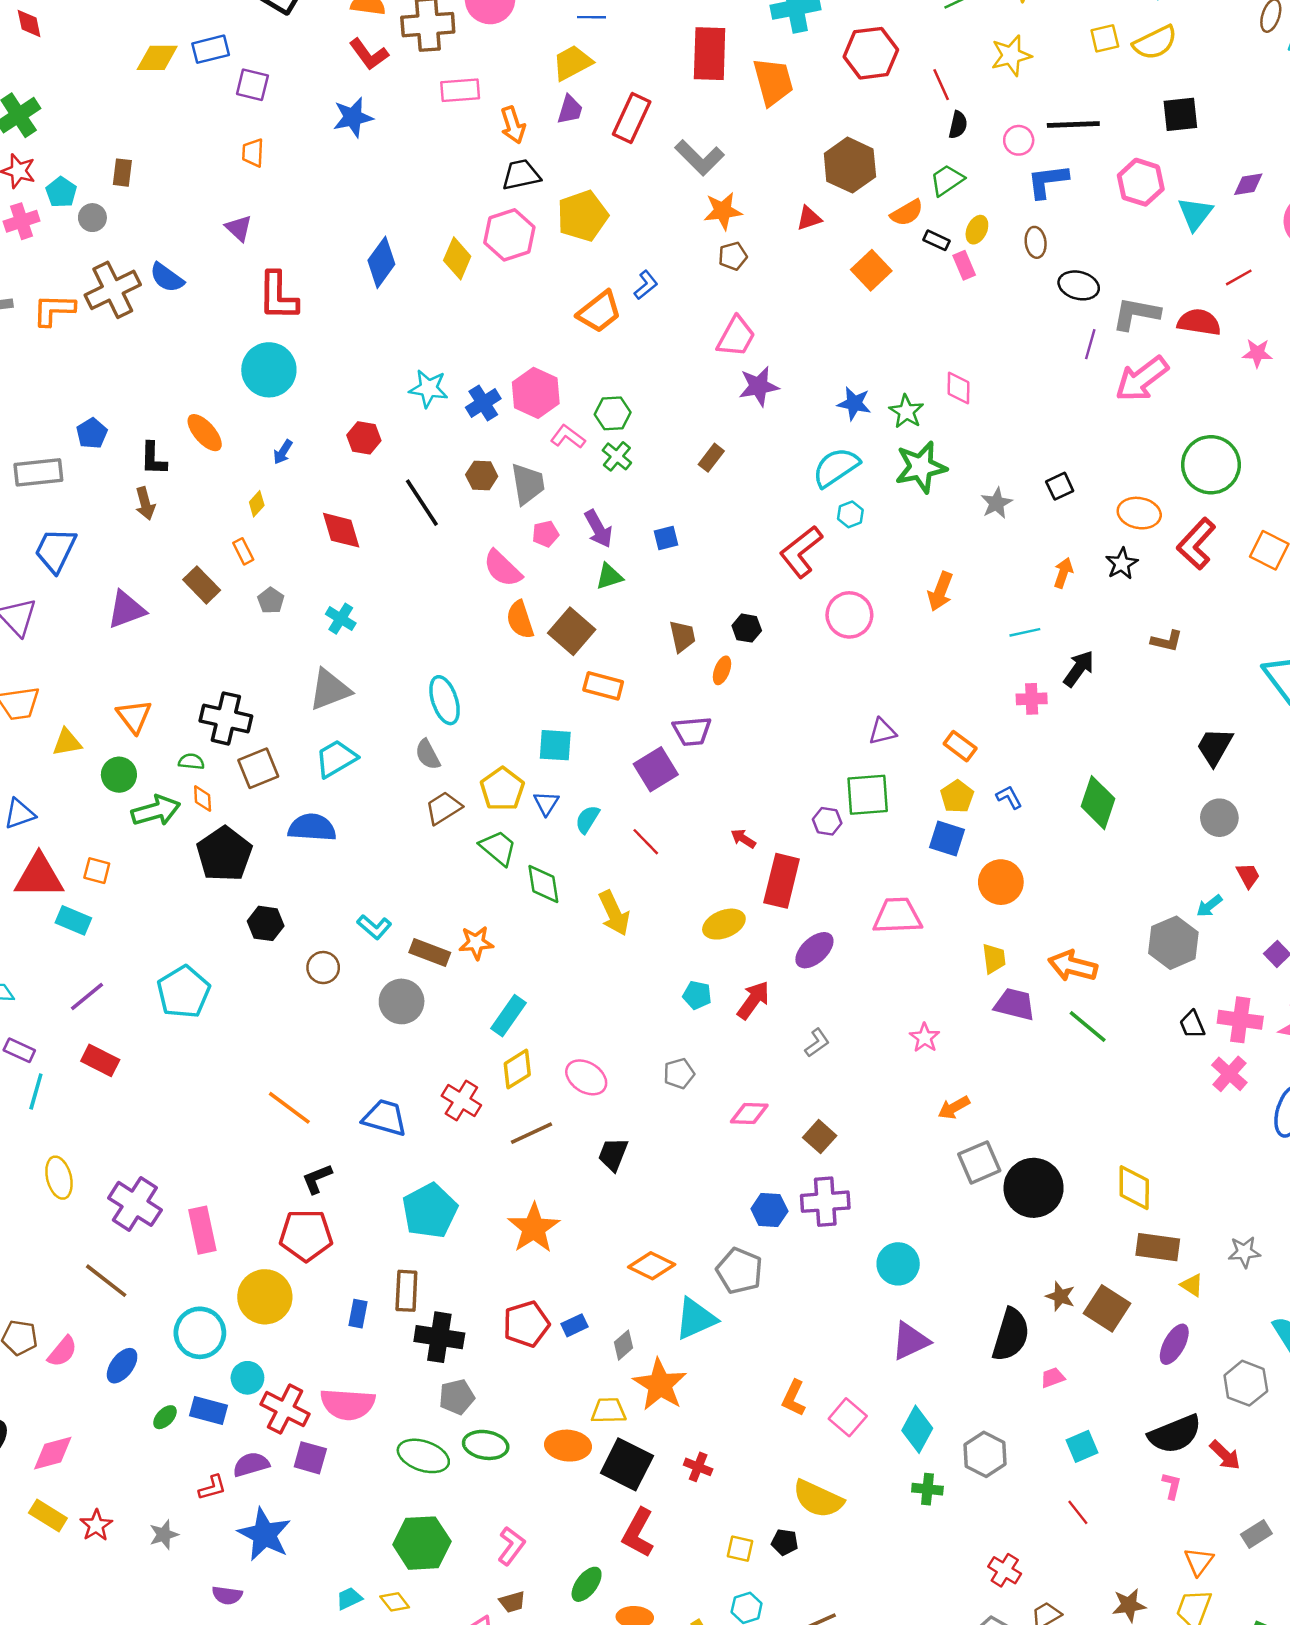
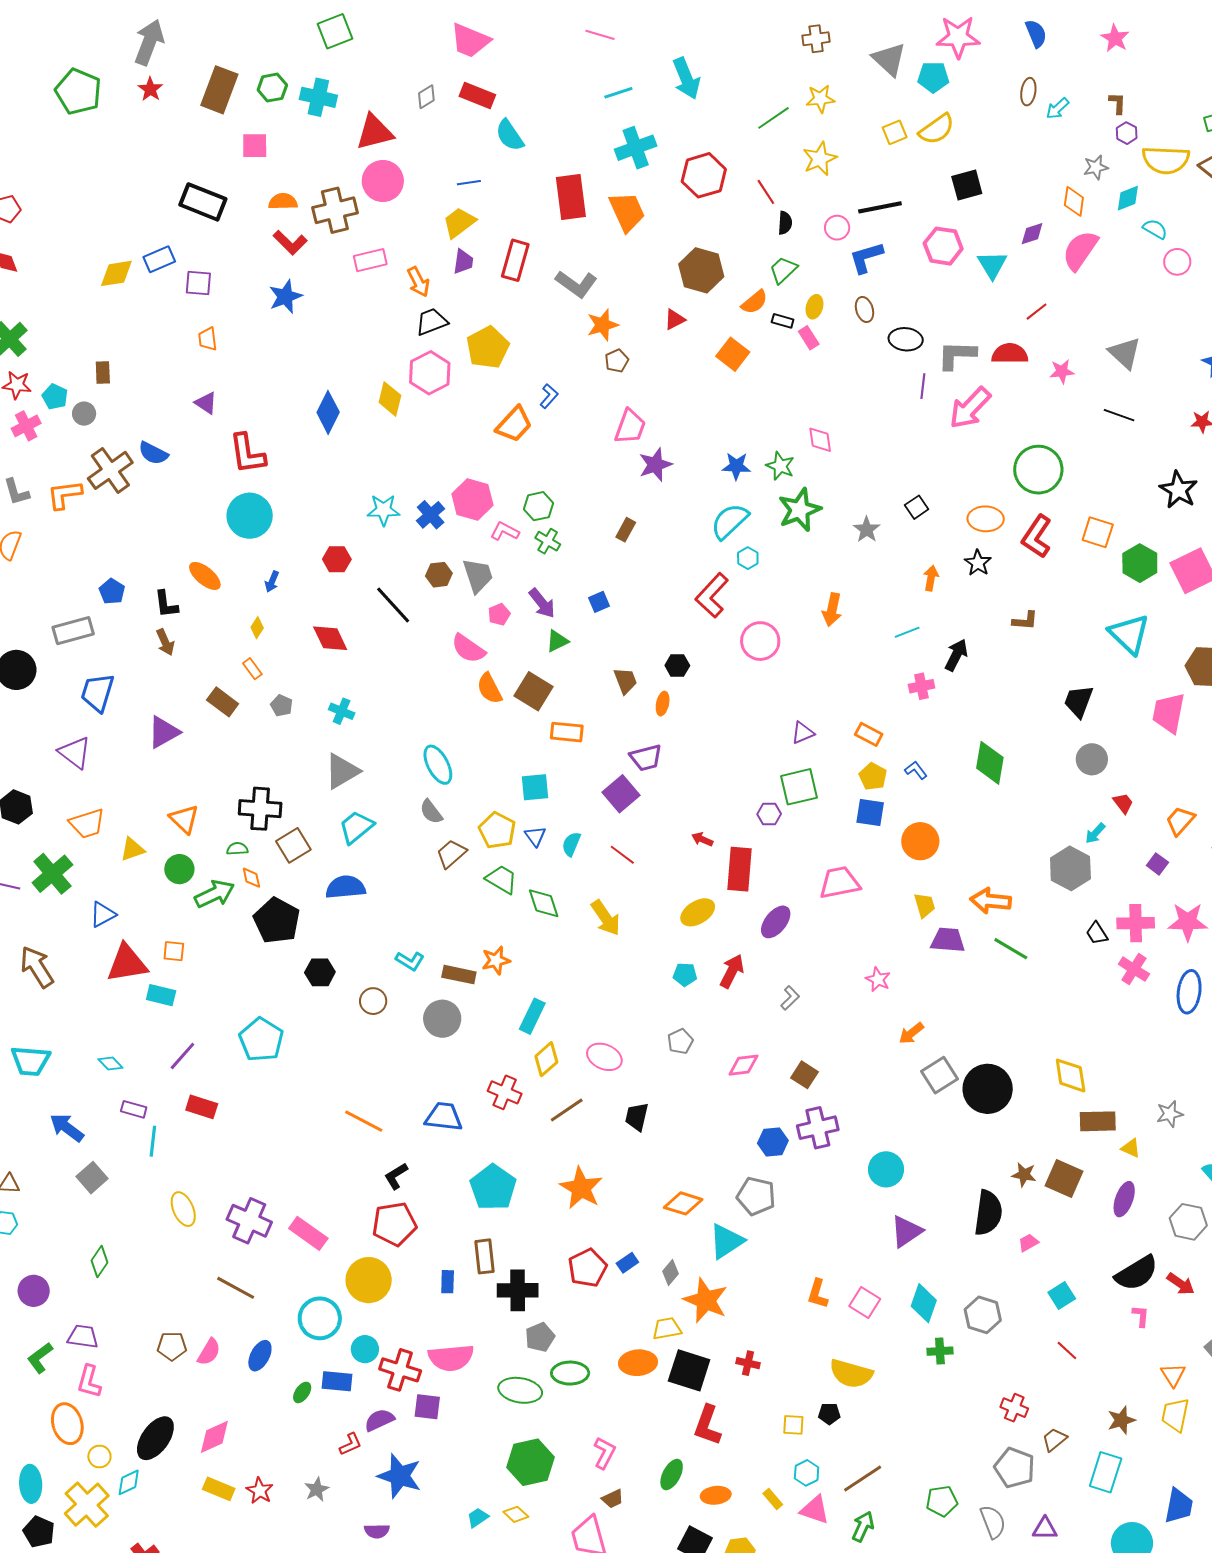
pink rectangle: (202, 1230) -> (308, 1233), turned -33

